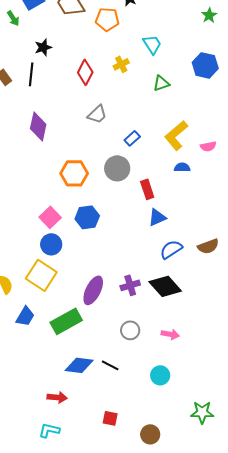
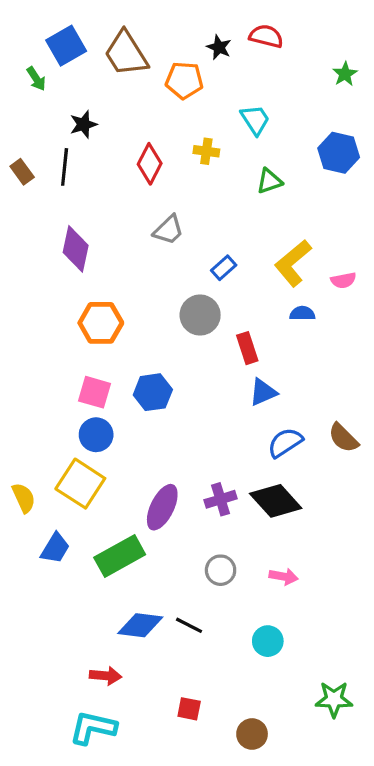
yellow cross: (121, 64) -> (206, 151), turned 35
orange hexagon: (74, 173) -> (101, 323), moved
pink square: (50, 217) -> (95, 392), turned -30
brown semicircle: (208, 246) -> (343, 438), turned 65
cyan L-shape: (49, 430) -> (93, 728), size x1.4

